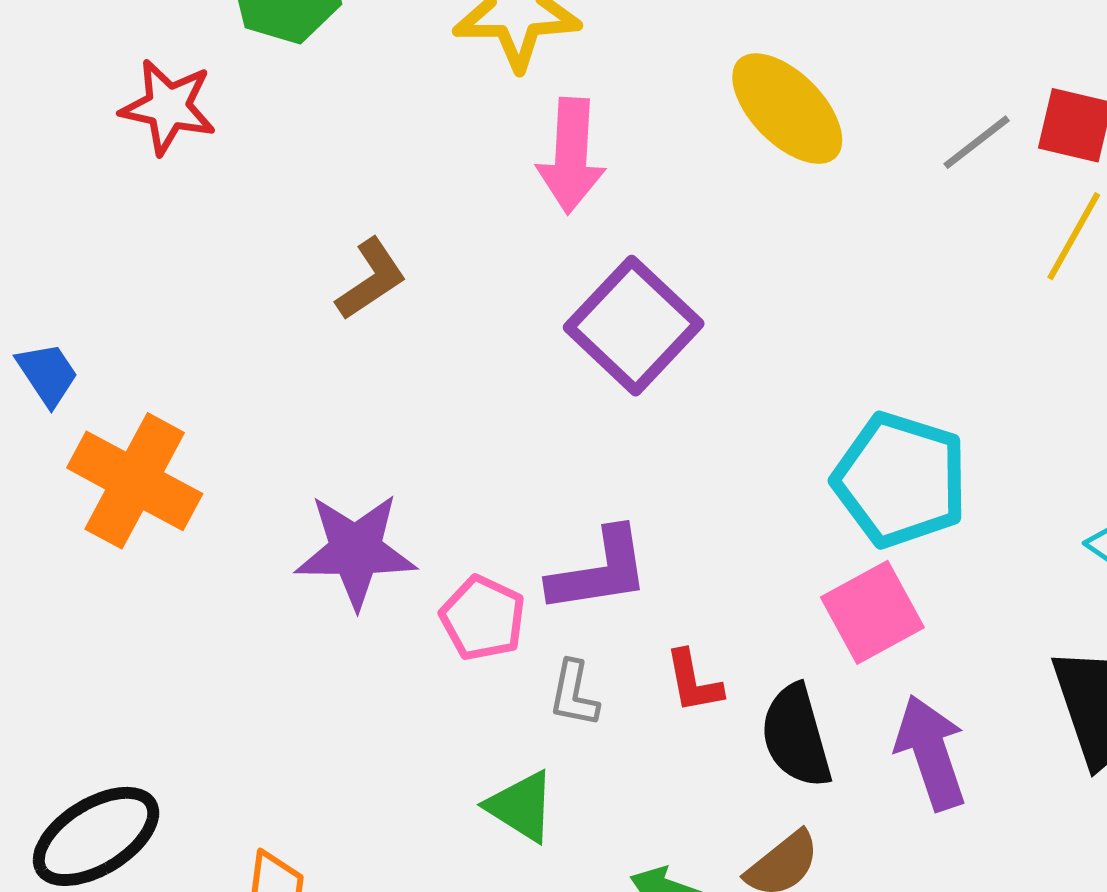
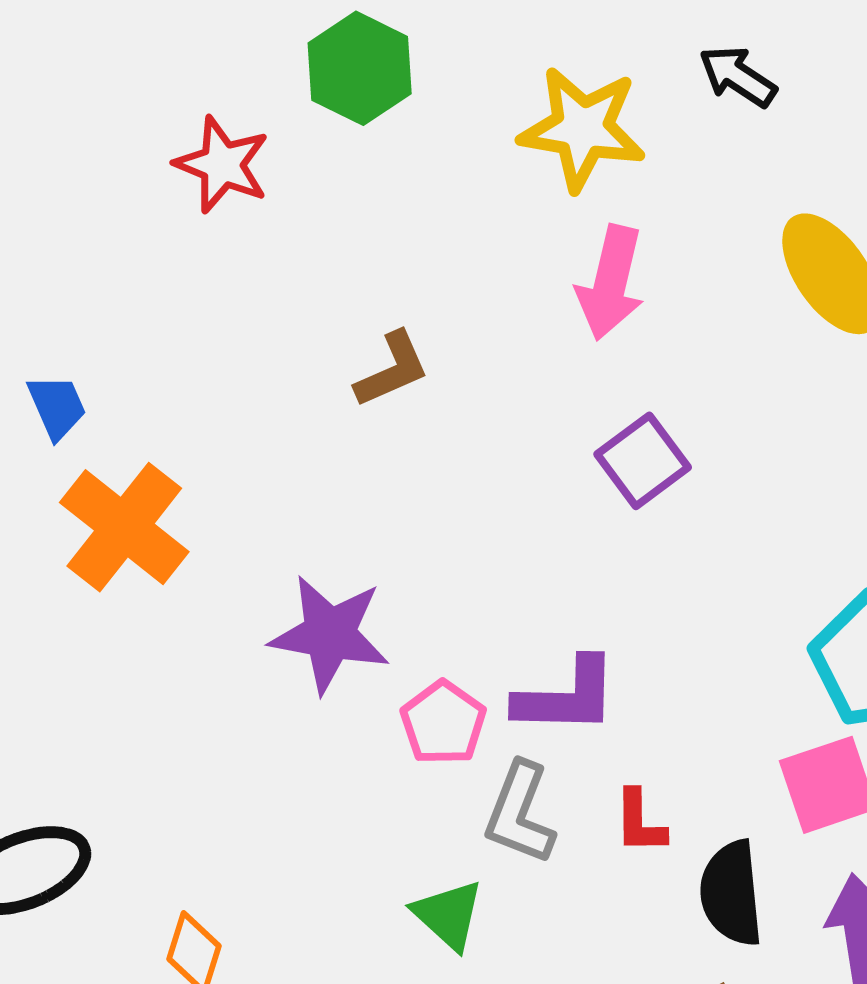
purple square: (634, 326) -> (643, 461), size x0.7
gray L-shape: (574, 694) -> (520, 813), size x1.5

